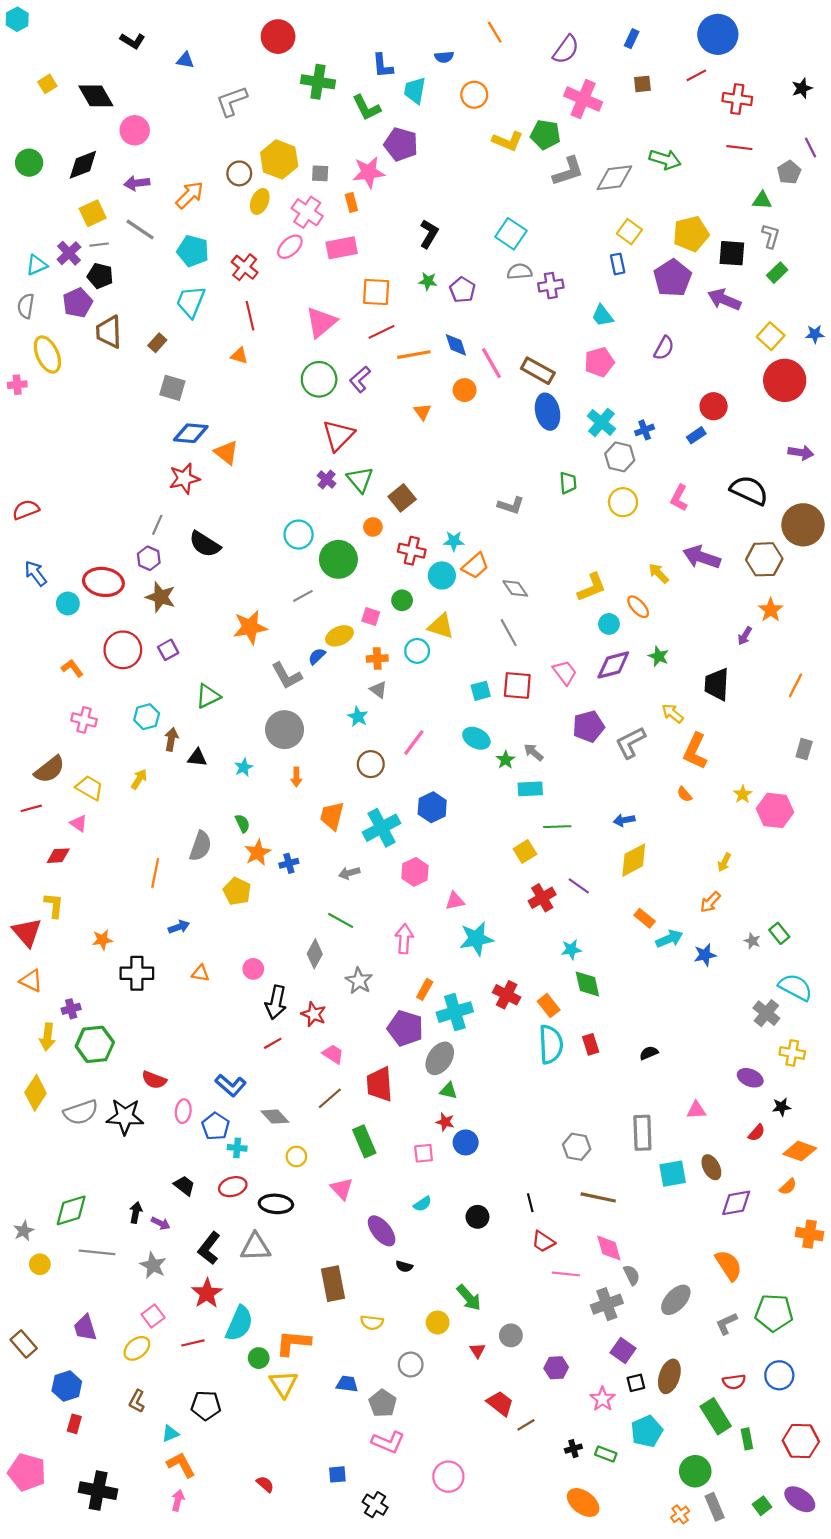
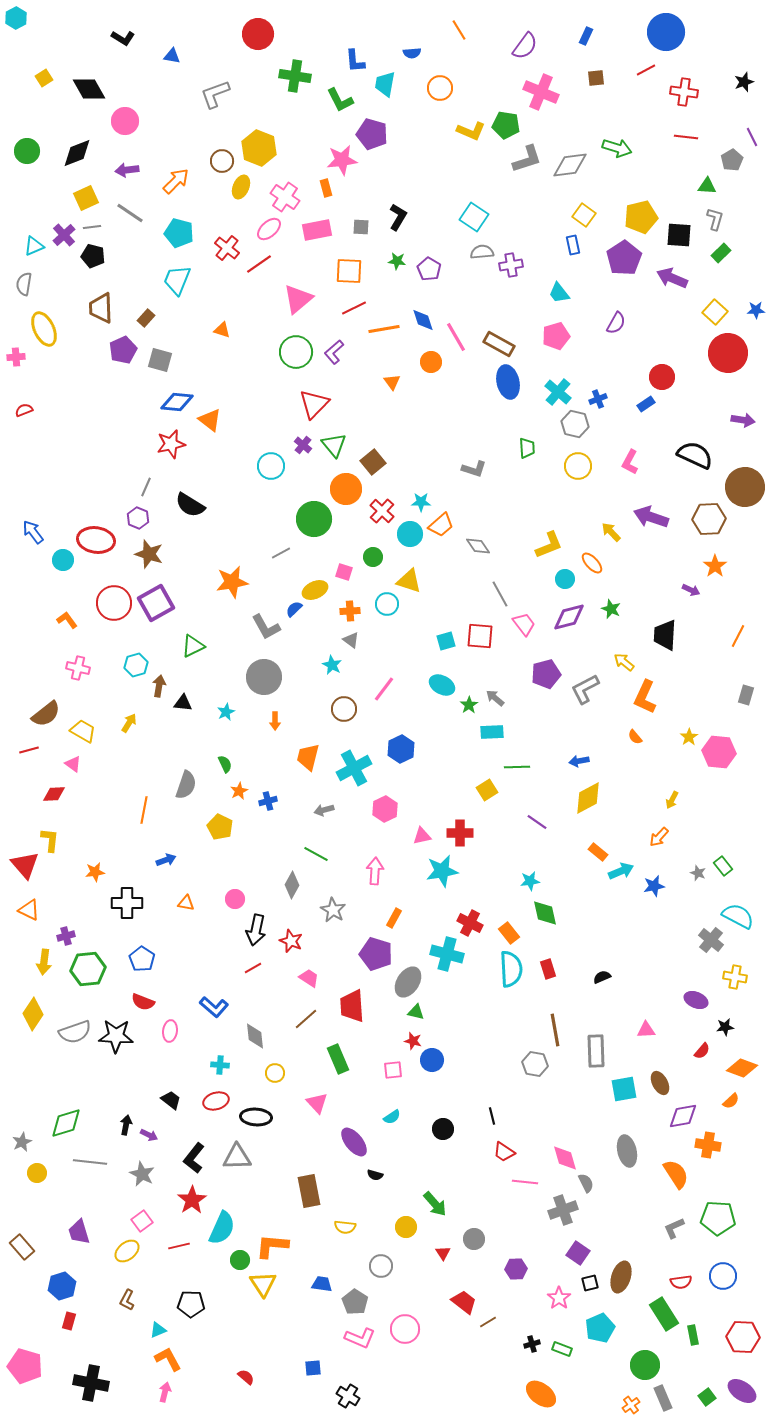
gray square: (320, 173) -> (361, 227), moved
purple pentagon: (78, 303) -> (123, 350), moved
red line: (250, 316) -> (259, 264), moved, turned 68
red semicircle: (26, 510) -> (24, 410), moved, size x0.7
orange circle: (373, 527) -> (346, 489), size x1.8
cyan circle: (299, 535) -> (271, 466), moved
red cross: (412, 551) -> (382, 511), turned 30
gray line: (509, 633) -> (500, 594), moved
purple arrow: (745, 636) -> (691, 590), turned -96
purple square: (168, 650) -> (156, 603), size x1.8
orange star: (258, 852) -> (239, 791), size x0.7
red cross: (542, 898) -> (460, 833), moved, turned 30
cyan cross: (455, 1012) -> (447, 954), moved, turned 32
gray diamond: (275, 1117) -> (255, 1036), turned 36
blue pentagon: (216, 1126) -> (142, 959), moved
brown line: (598, 1197) -> (555, 1030), moved, turned 68
orange cross: (809, 1234) -> (708, 1145), moved
gray ellipse: (676, 1300) -> (627, 1151), moved, turned -56
pink circle: (448, 1477) -> (405, 1329), moved

